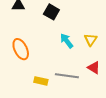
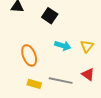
cyan arrow: (67, 41) -> (63, 46), turned 140
orange ellipse: (21, 49) -> (29, 55), moved

